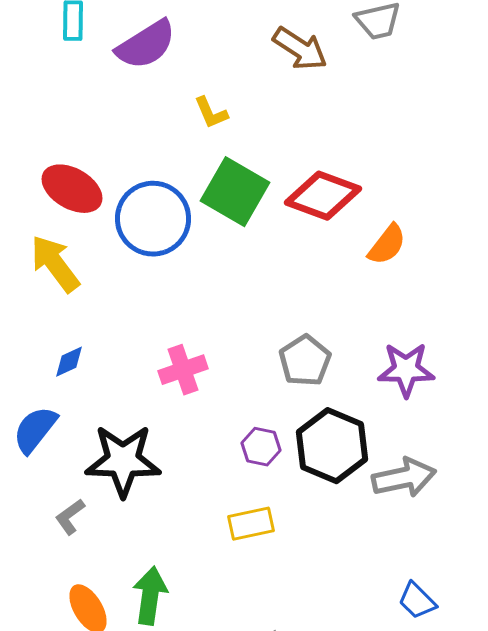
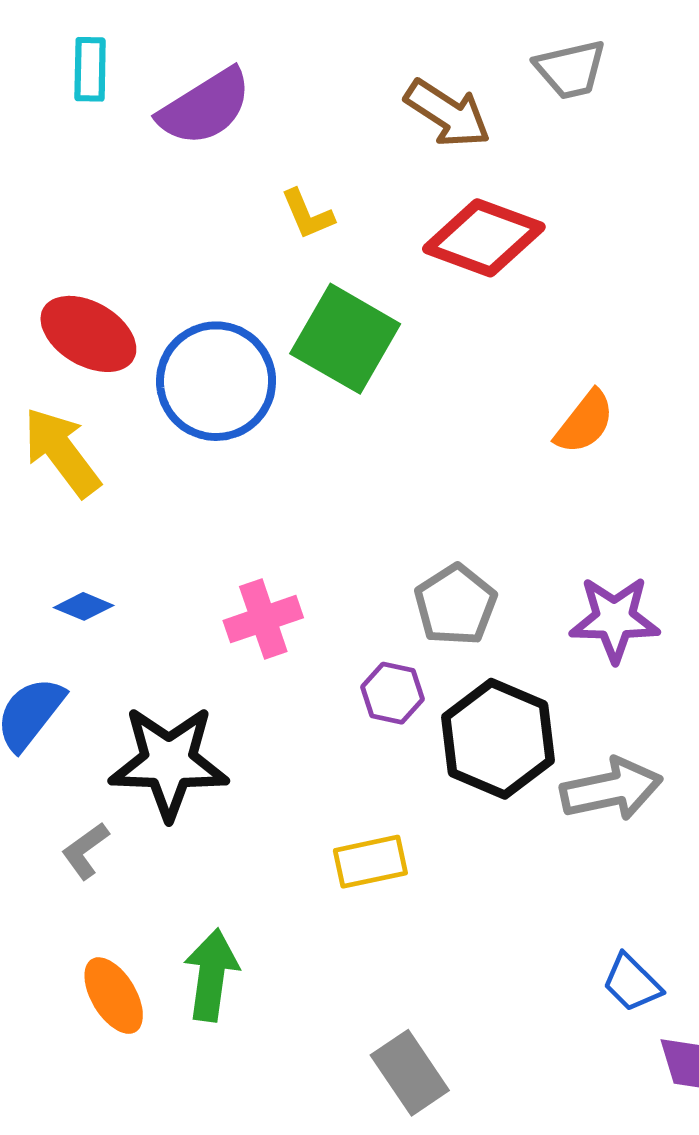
red diamond: (323, 196) -> (484, 238), moved
blue diamond: (69, 362) -> (84, 606), turned 48
purple hexagon: (261, 447) -> (392, 693), moved

